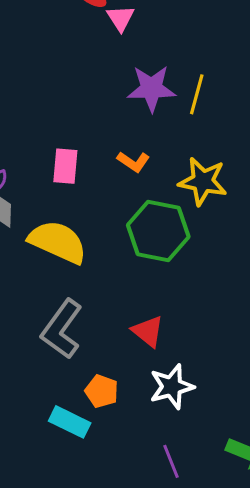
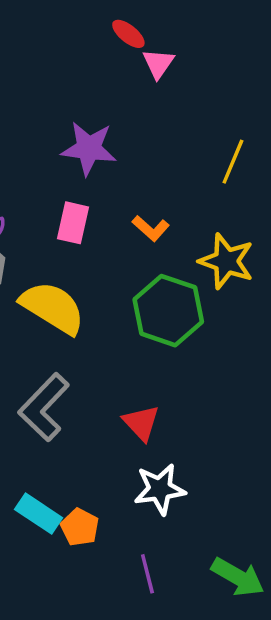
purple star: (152, 89) -> (89, 148), moved
orange pentagon: (102, 391) -> (80, 527), moved

